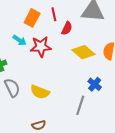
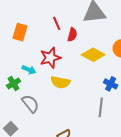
orange rectangle: (32, 18) -> (20, 32), moved
cyan arrow: (19, 40) -> (29, 70), moved
yellow semicircle: (40, 92) -> (60, 82), moved

